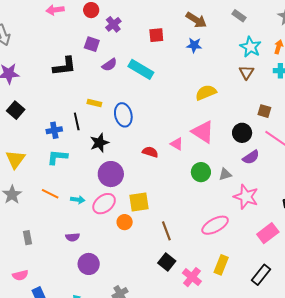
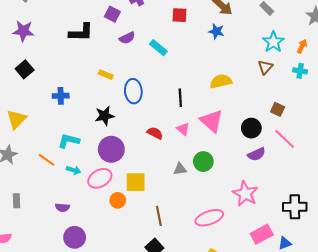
cyan rectangle: (141, 69) -> (158, 48), size x0.7
black line: (77, 121) -> (180, 98), moved
cyan L-shape: (57, 157) -> (69, 141), moved
gray triangle: (225, 174) -> (180, 169), moved

